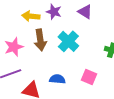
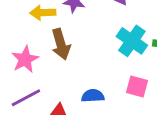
cyan cross: (68, 41) -> (132, 41), moved

